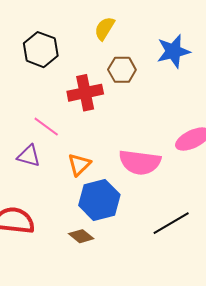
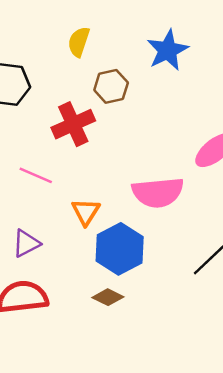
purple triangle: (29, 156) -> (26, 243), moved, turned -30

